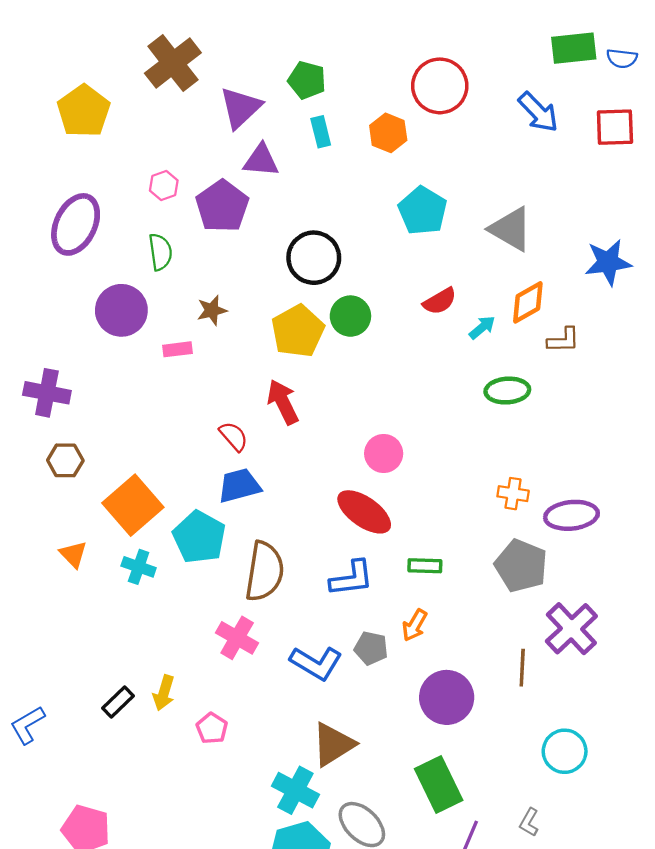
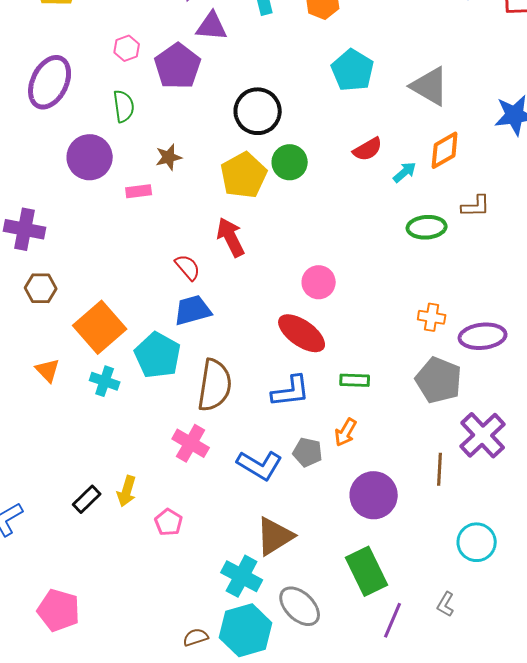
brown L-shape: (563, 340) -> (476, 206), moved

